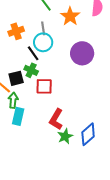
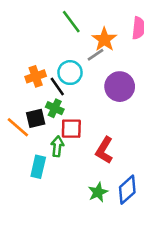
gray line: (43, 28) -> (95, 55), moved, turned 64
orange cross: (16, 31) -> (36, 76), moved
green arrow: (13, 100) -> (57, 146), moved
red L-shape: (56, 119) -> (104, 150), moved

